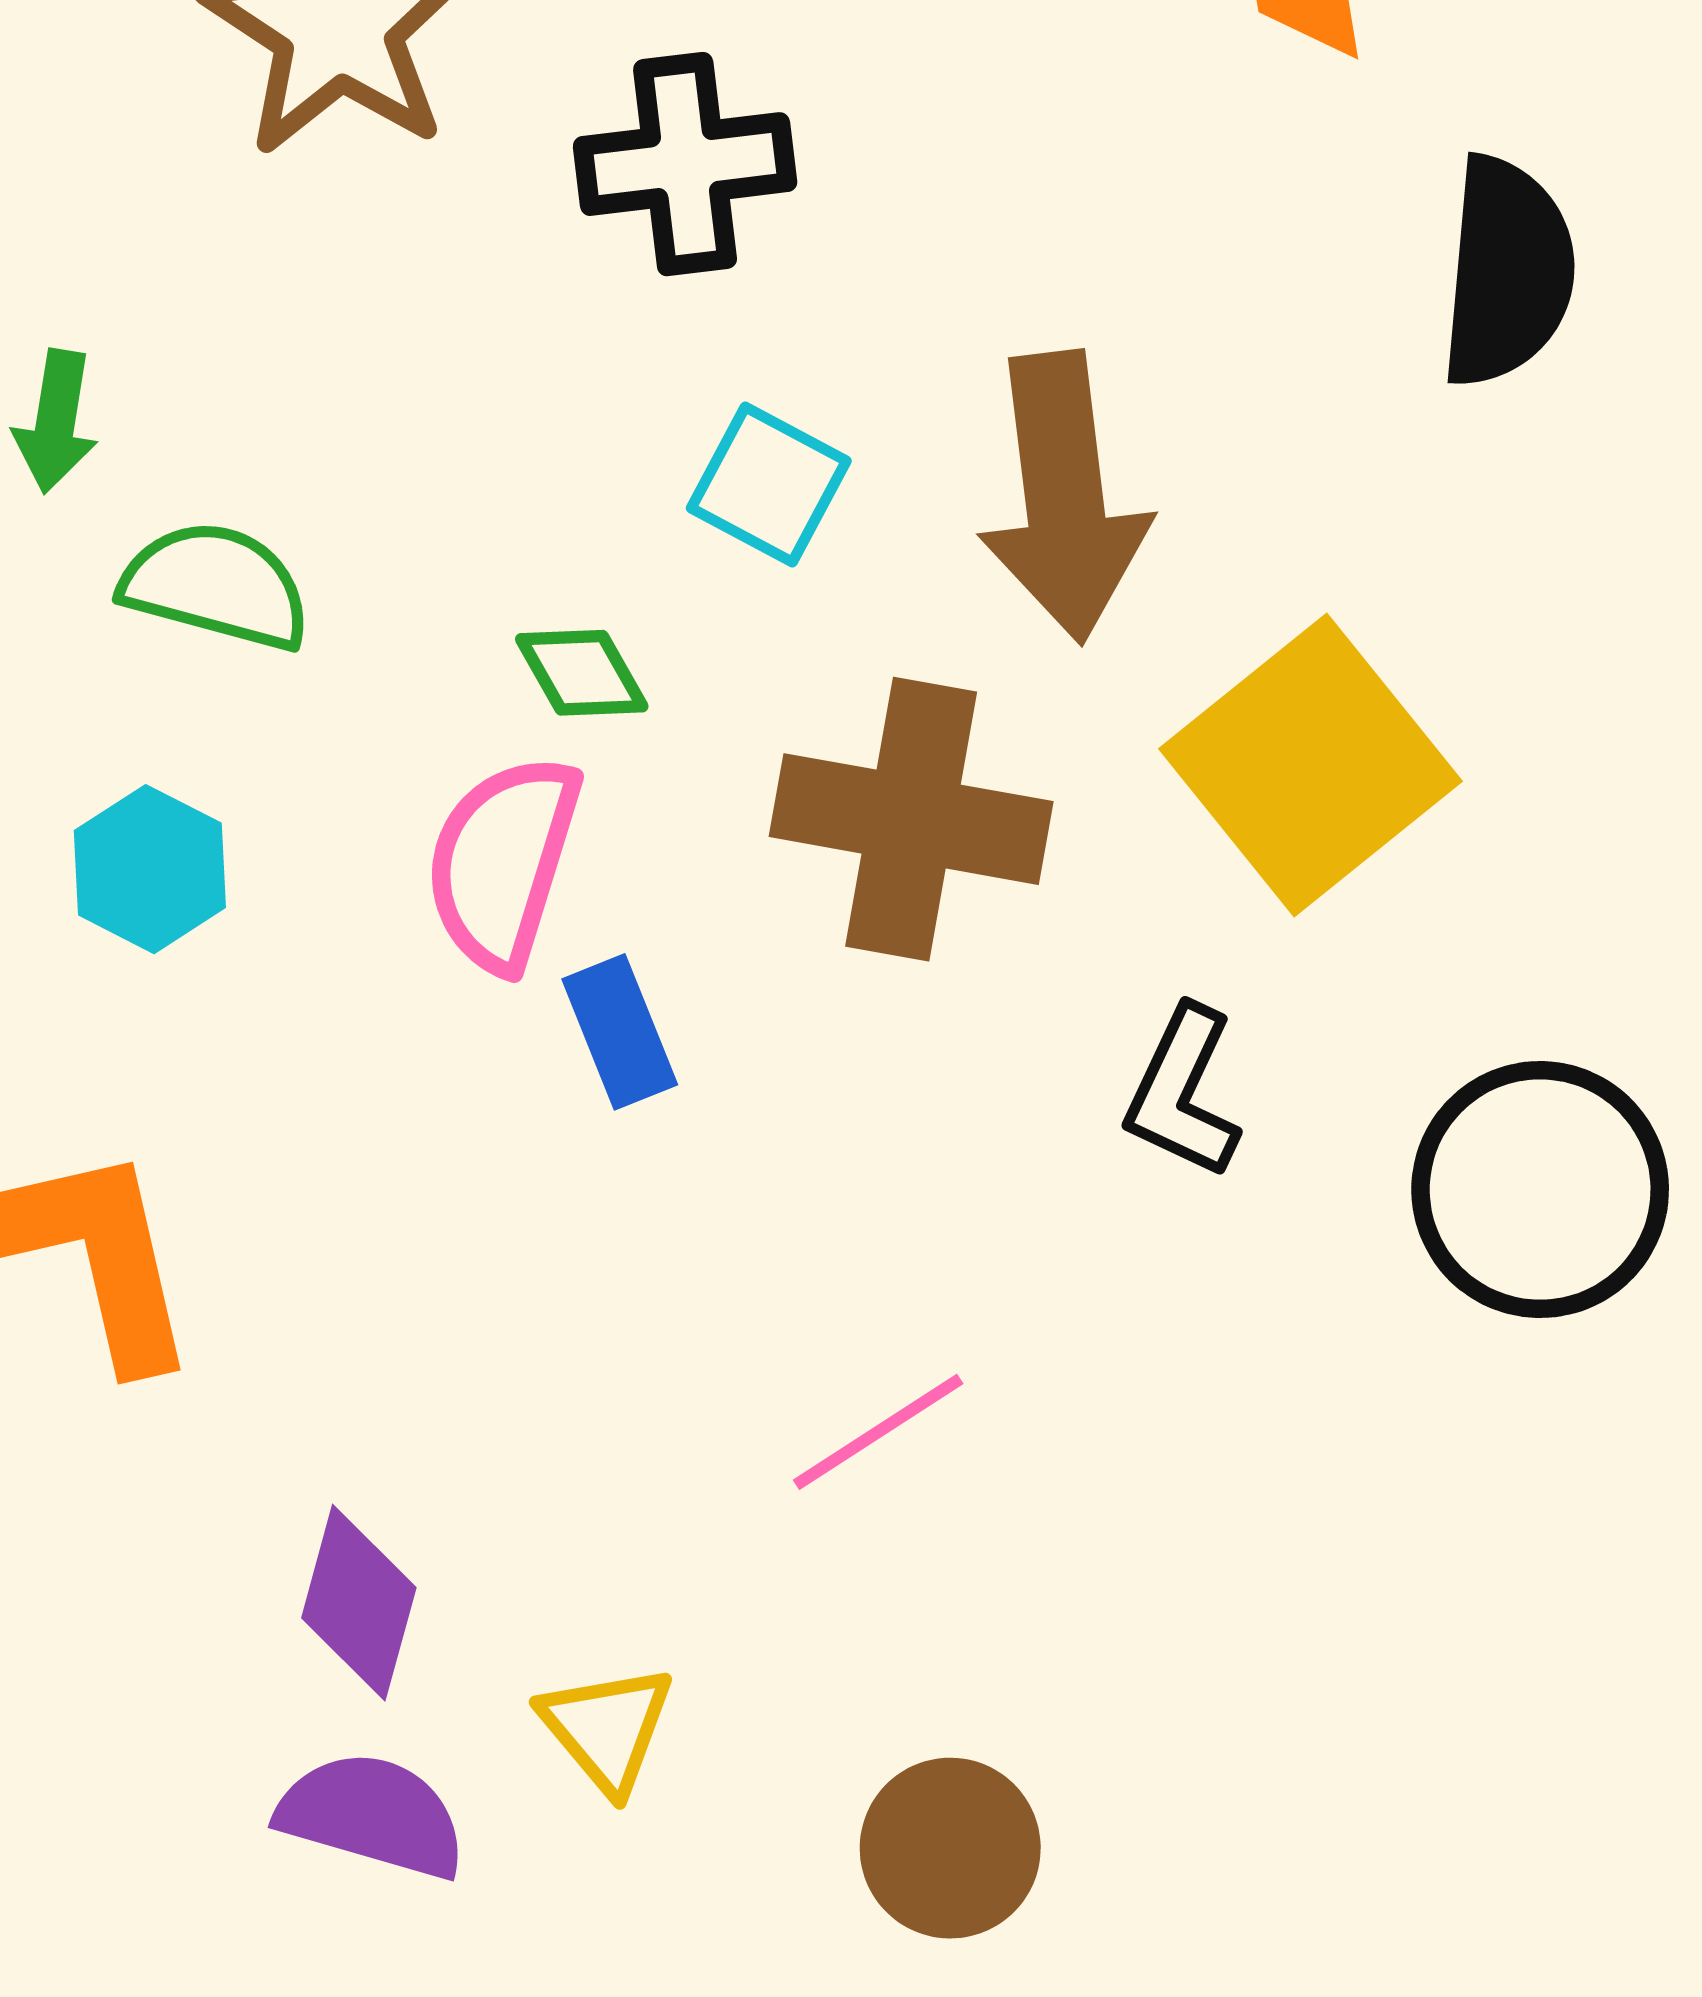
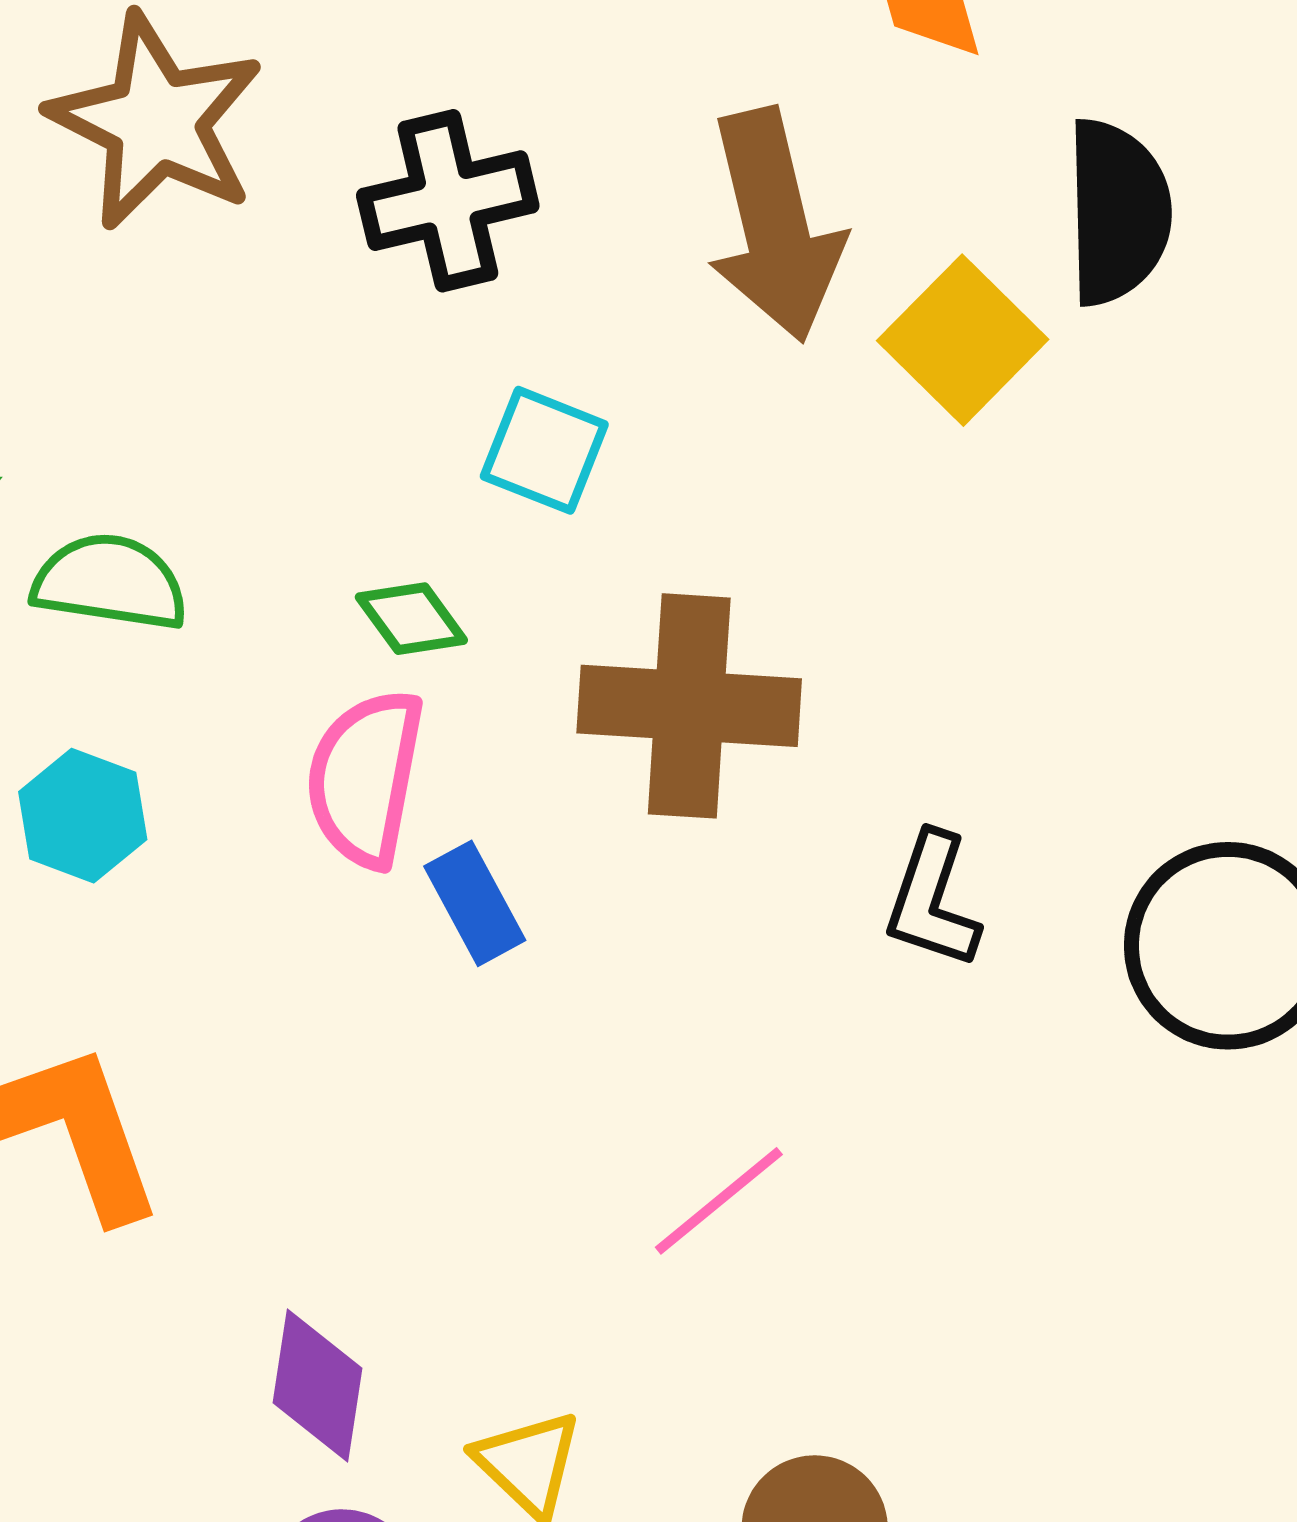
brown arrow: (1064, 497) -> (775, 225), moved
yellow square: (1311, 765) -> (963, 340), moved, size x0.7

